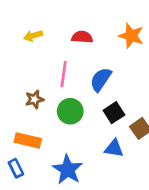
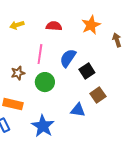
orange star: (131, 36) -> (91, 25), turned 30
black square: (114, 113) -> (87, 71), moved

